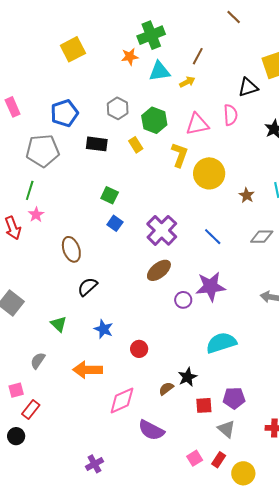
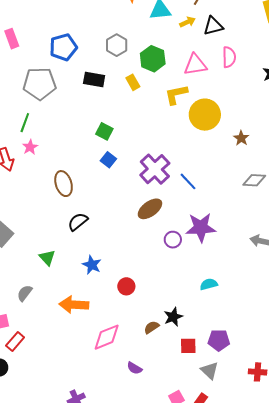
black triangle: (248, 87) -> (213, 26), moved
yellow L-shape: (180, 155) -> (176, 94), turned -125
blue line: (213, 237) -> (188, 181), moved
cyan semicircle: (221, 343) -> (209, 284), size x0.6
purple semicircle: (151, 430) -> (135, 368), size x0.6

